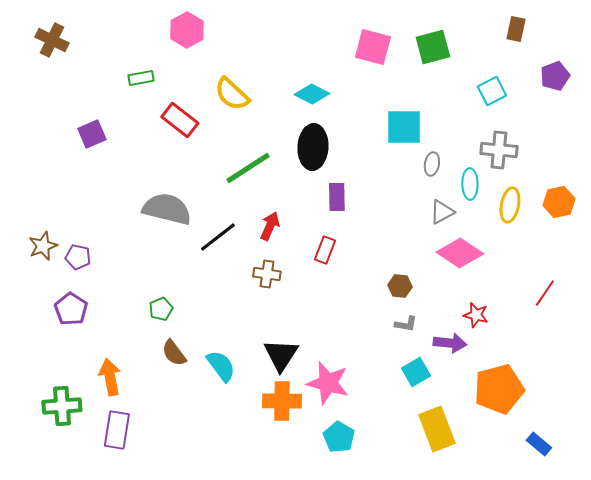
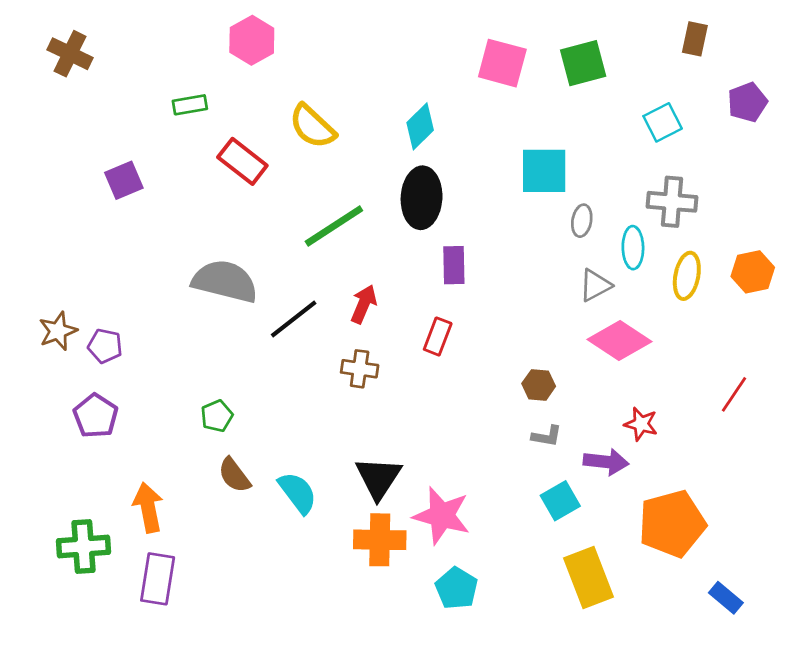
cyan diamond: (312, 94) -> (420, 126), turned -72

